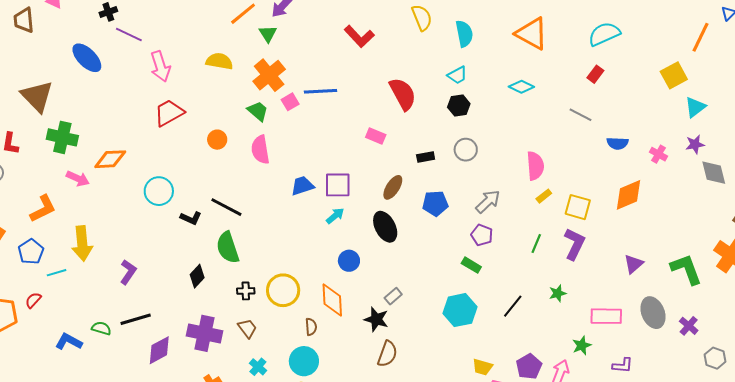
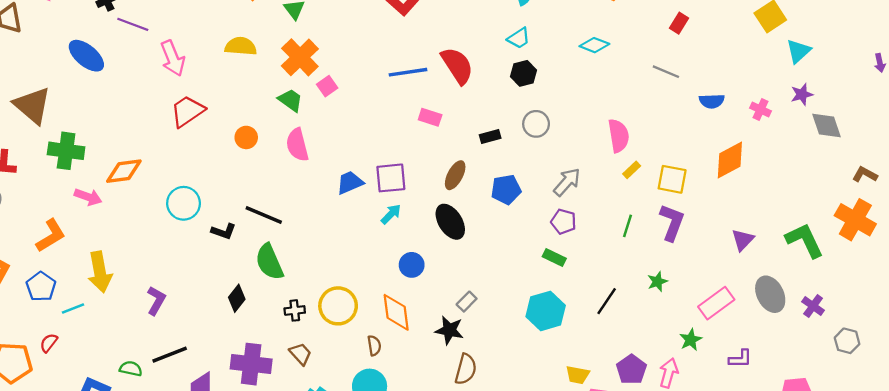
blue line: (321, 91) -> (408, 72), moved
pink rectangle: (606, 316) -> (716, 303), turned -32

